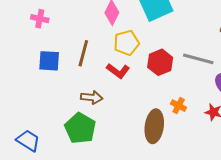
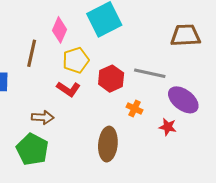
brown line: (83, 53) -> (32, 53), moved
orange cross: (179, 106) -> (134, 108), moved

